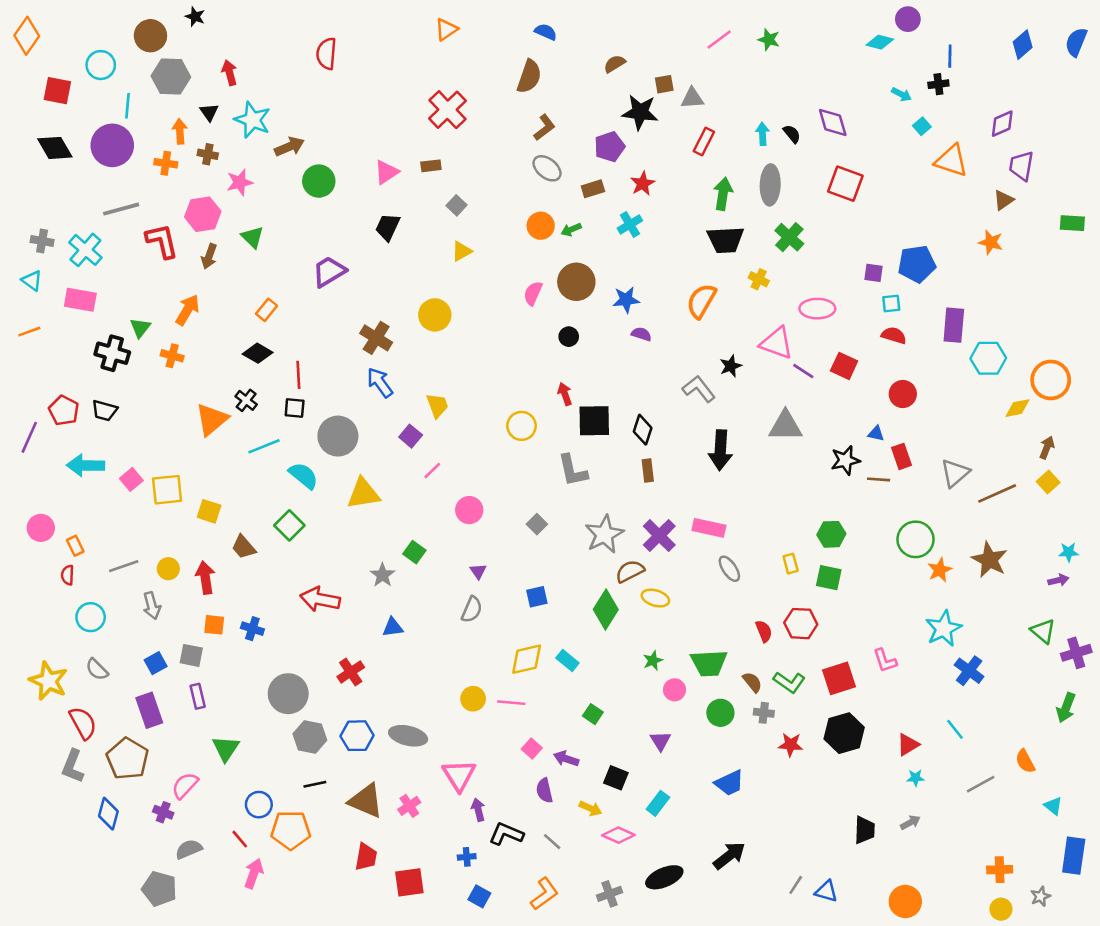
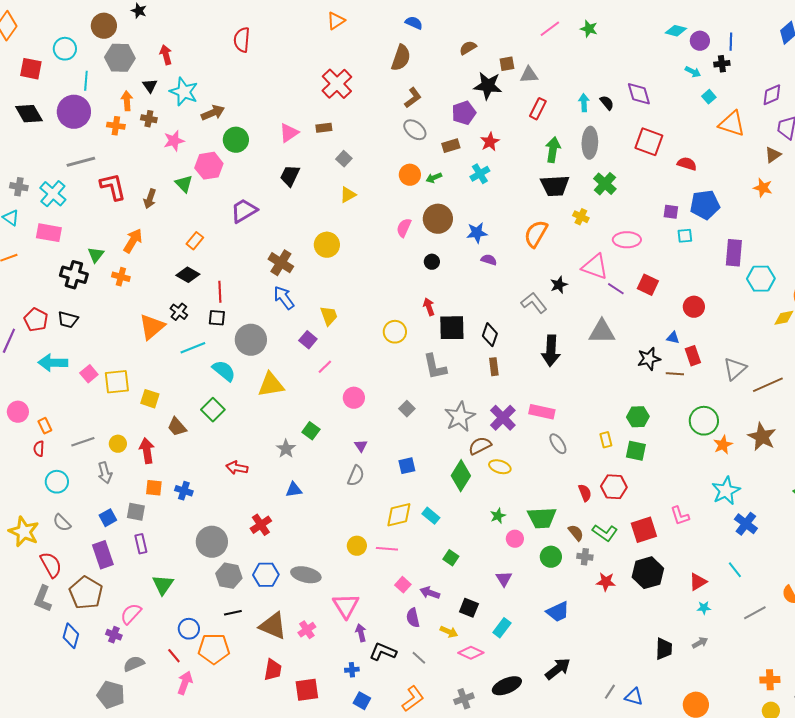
purple circle: (908, 19) -> (700, 41), moved
pink hexagon: (203, 214) -> (209, 166), moved
red semicircle: (894, 335) -> (687, 164), moved
red arrow: (320, 599) -> (237, 468), size x0.7

